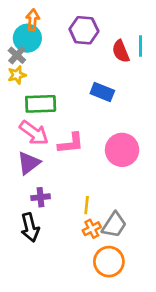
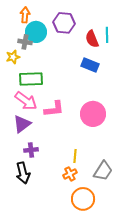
cyan circle: (27, 38) -> (36, 32), moved
gray cross: (17, 55) -> (25, 42), moved, turned -32
blue rectangle: (102, 92) -> (90, 65), moved
yellow line: (87, 205) -> (75, 156), moved
gray trapezoid: (114, 225) -> (103, 171), moved

